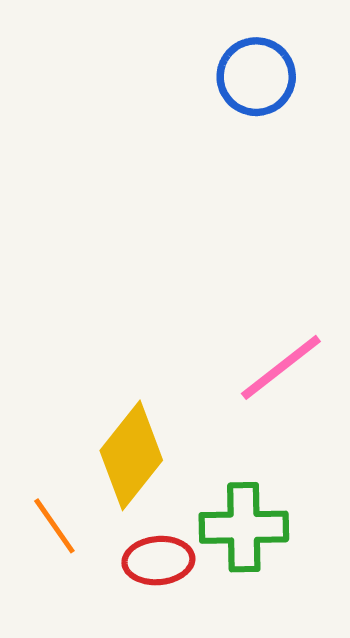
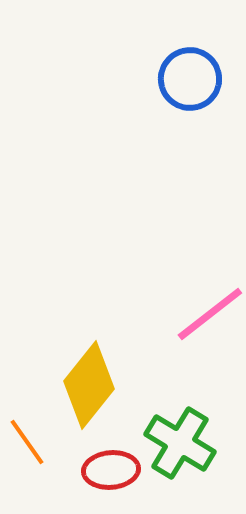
green cross: (244, 527) -> (180, 443), turned 32

